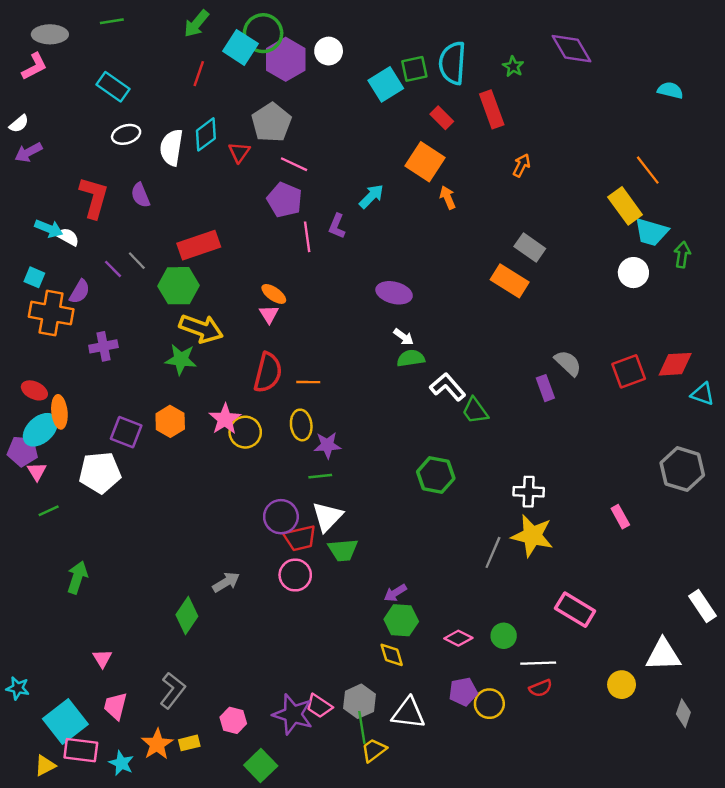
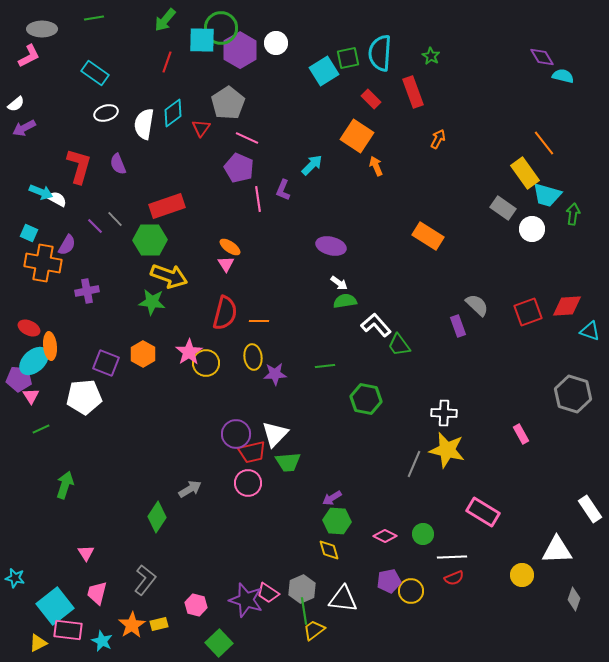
cyan square: (240, 47) -> (202, 40), turned -32
purple diamond: (572, 49) -> (542, 57), moved, size x0.7
gray rectangle: (530, 248) -> (503, 208), moved
green line: (320, 476) -> (325, 366), moved

